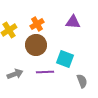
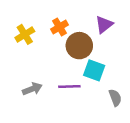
purple triangle: (73, 22) -> (104, 25), turned -42
brown circle: (36, 45) -> (79, 46), moved

